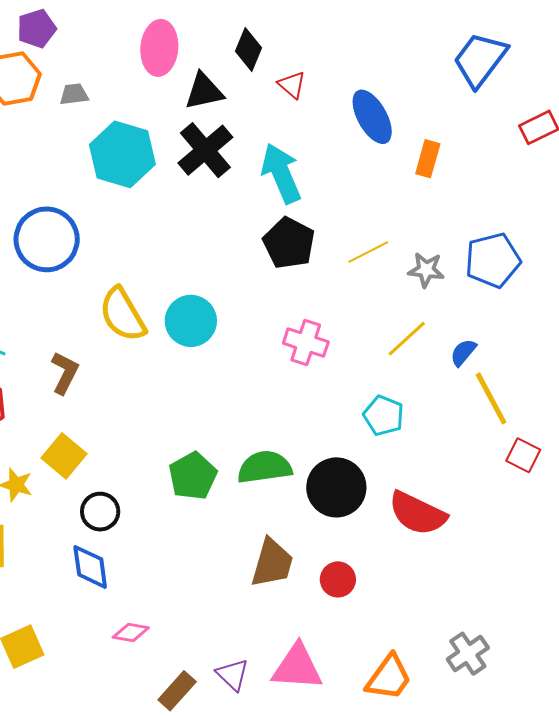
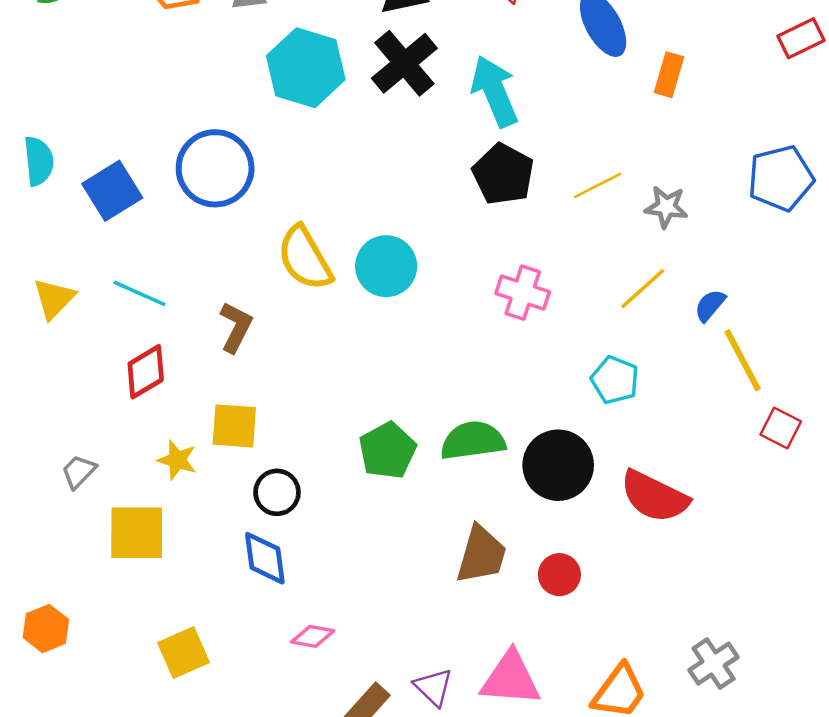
blue pentagon: (493, 260) -> (781, 178), moved
yellow square: (64, 456) -> (234, 426), turned -36

